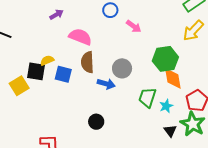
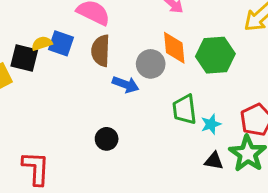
blue square: (63, 74) -> (61, 43), moved
orange diamond: (173, 78) -> (174, 48), moved
green trapezoid: (147, 97) -> (184, 109), turned -30
black triangle: (170, 131) -> (214, 161), turned -48

